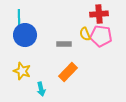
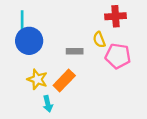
pink pentagon: (101, 36) -> (118, 56), moved
yellow star: (22, 71) -> (37, 79), moved
orange rectangle: (68, 72) -> (64, 81), moved

